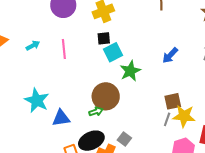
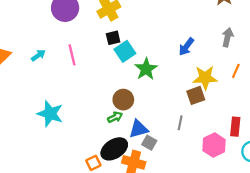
brown circle: (106, 96) -> (123, 100), size x0.7
yellow star: (184, 116) -> (205, 78), moved
blue triangle: (61, 118) -> (139, 129), moved
gray line: (167, 119) -> (180, 123), moved

